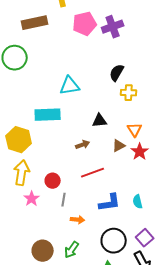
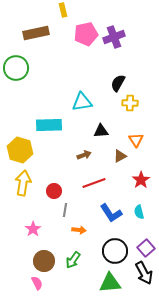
cyan triangle: (70, 86) -> (82, 102), moved
red star: (140, 152) -> (141, 180), moved
pink star: (32, 199) -> (33, 229), moved
blue L-shape: (110, 203) -> (111, 213), turned 65

